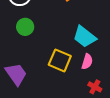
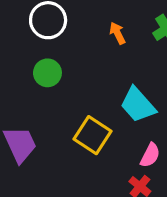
pink semicircle: (87, 62) -> (150, 155), moved

